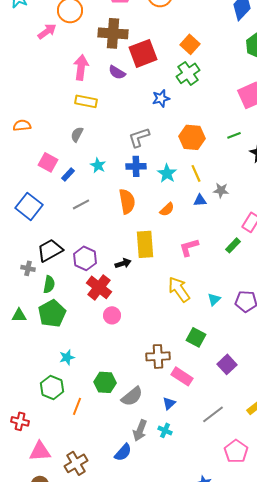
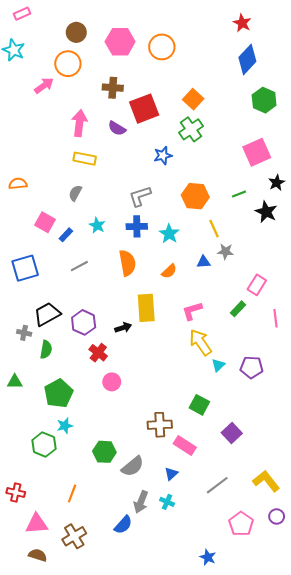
brown cross: (113, 33) -> (113, 88), size x0.7
yellow line: (196, 173) -> (214, 229), moved
blue square: (29, 206) -> (25, 268), turned 36
red cross: (99, 287) -> (98, 353), size x0.7
yellow arrow: (179, 289) -> (200, 342), moved
green pentagon: (52, 313) -> (59, 393), moved
green hexagon: (52, 387) -> (44, 444), moved
orange line: (77, 406) -> (72, 494), moved

